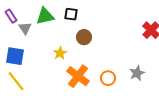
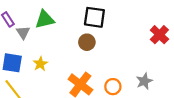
black square: (71, 14) -> (94, 17), moved, size x1.5
yellow star: (60, 53) -> (40, 64), moved

